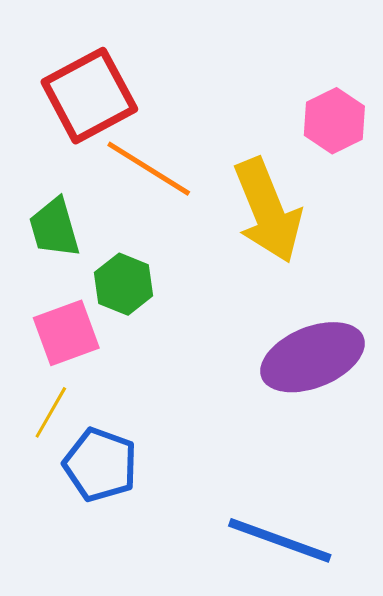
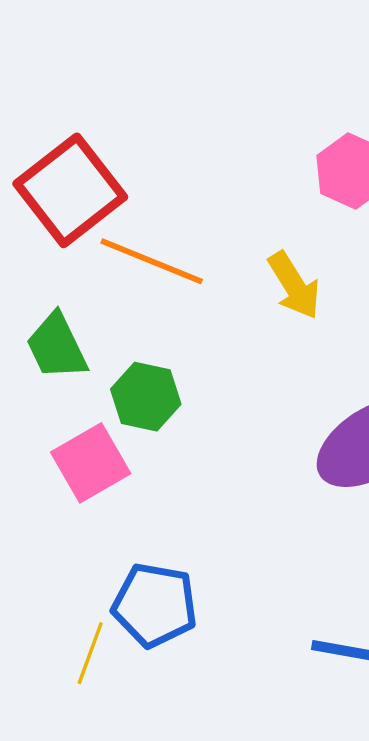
yellow arrow: (268, 211) -> (294, 285), size x0.6
yellow line: (51, 412) -> (90, 653), moved

